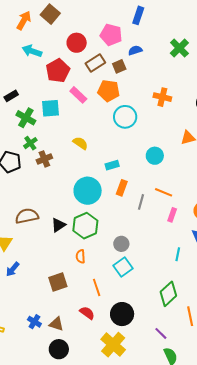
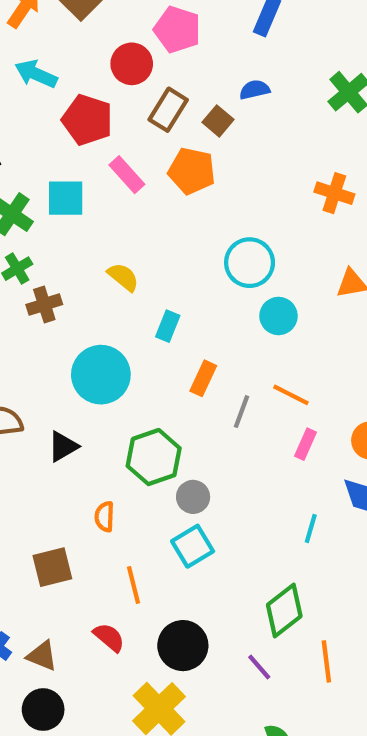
pink pentagon: (111, 35) -> (177, 30), moved
brown rectangle: (95, 63) -> (168, 110), turned -30
brown square: (119, 66) -> (218, 121), turned -32
red pentagon: (58, 71) -> (87, 120), turned -30
orange cross: (162, 97) -> (334, 193), moved
cyan circle: (125, 117) -> (250, 263), moved
cyan rectangle: (112, 165) -> (168, 326), moved, turned -56
cyan circle: (88, 191) -> (101, 375), moved
green hexagon: (85, 226) -> (154, 457), moved
purple line: (161, 333) -> (259, 667), moved

